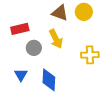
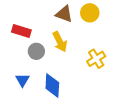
red rectangle: (20, 29) -> (21, 31), turned 30
yellow cross: (90, 55) -> (96, 59), turned -30

